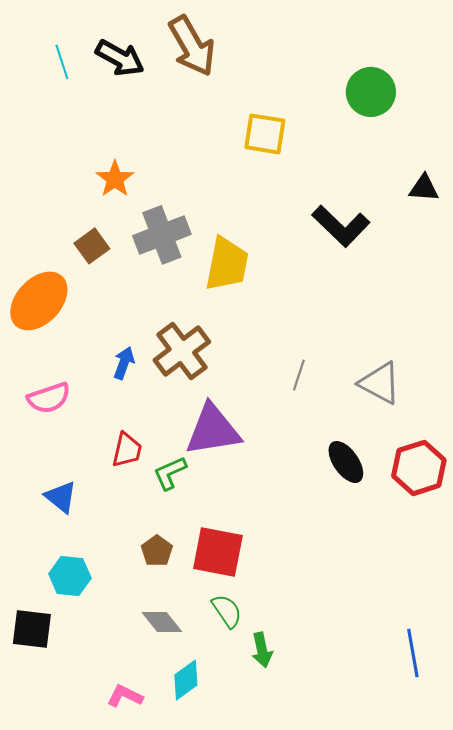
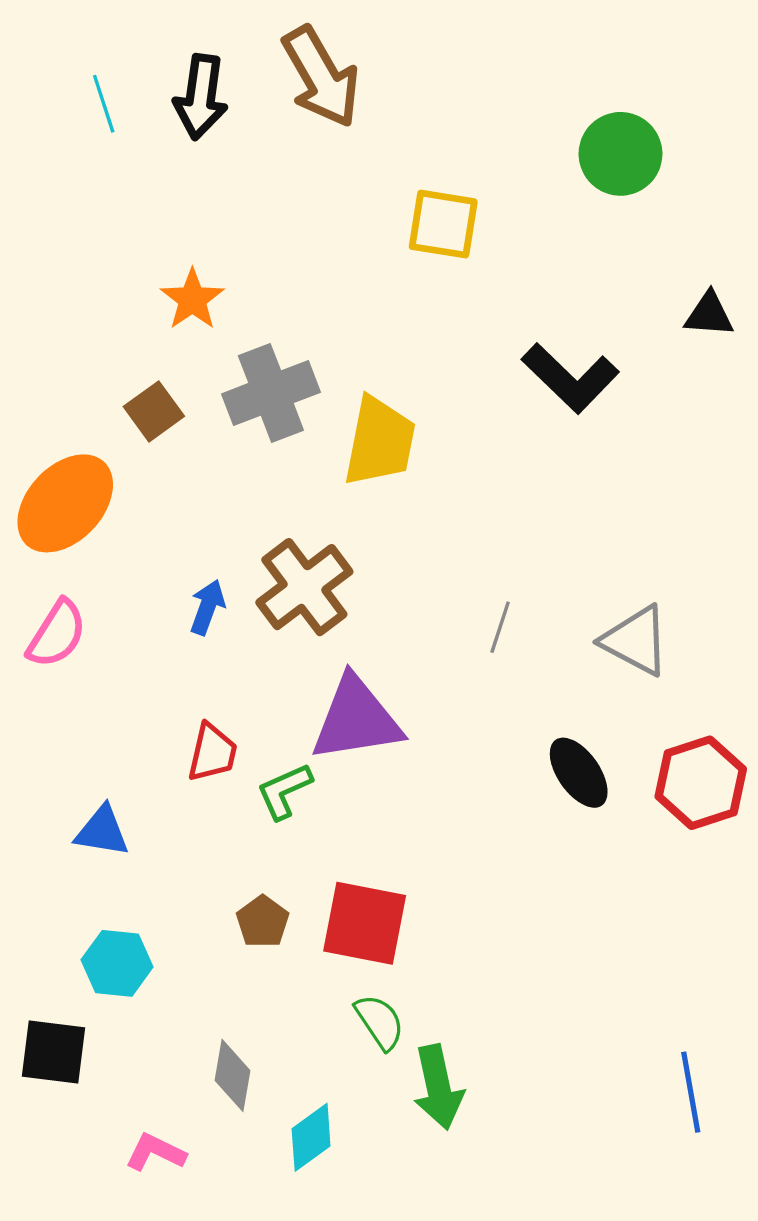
black arrow: (120, 58) -> (201, 97), turned 69
pink semicircle: (49, 398) -> (57, 634), moved, turned -39
blue triangle: (61, 497) -> (102, 831), turned -30
gray diamond: (162, 622) -> (232, 1075), moved, turned 48
green arrow: (262, 650) -> (438, 1087), size x1.4
pink L-shape: (125, 696) -> (156, 1152), moved

